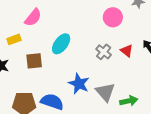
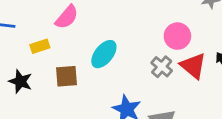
pink circle: (113, 17) -> (177, 36), moved
red triangle: (127, 51) -> (193, 66), size x1.5

